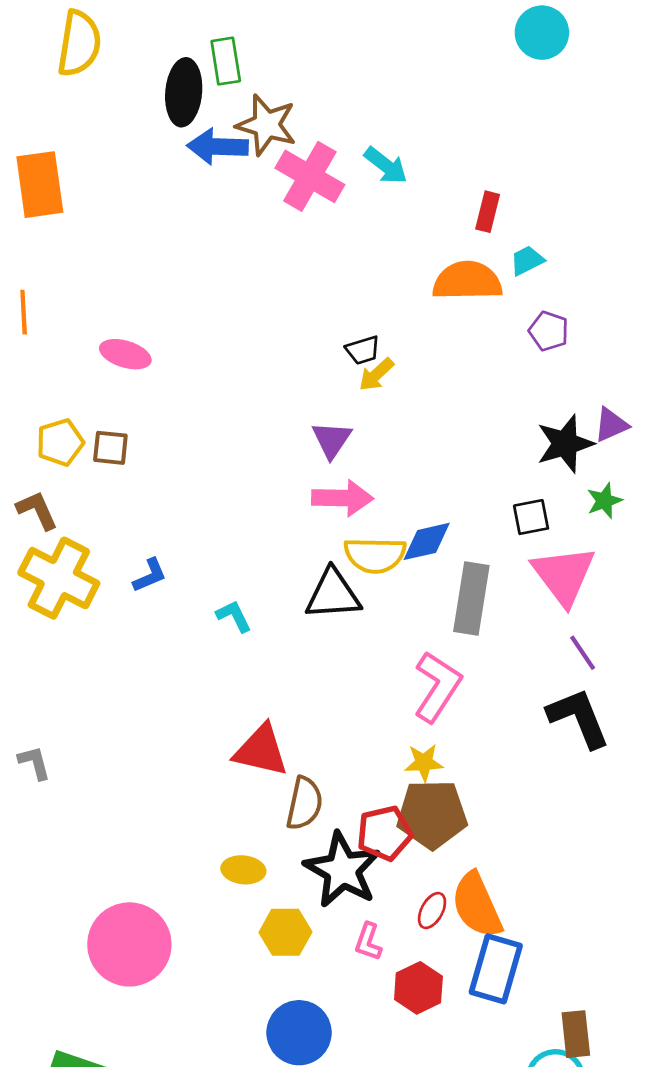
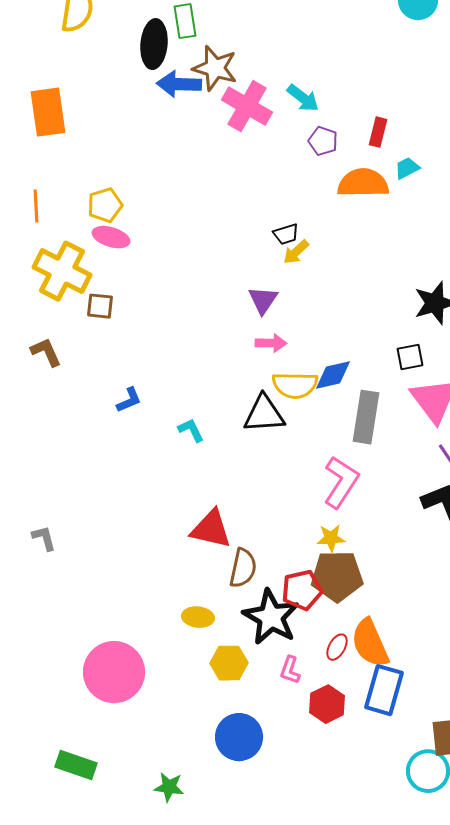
purple pentagon: (549, 331) -> (323, 141), moved
yellow pentagon: (60, 442) -> (105, 205), moved
pink arrow: (342, 498) -> (271, 343), size x0.7
yellow cross: (59, 578) -> (62, 271), moved

